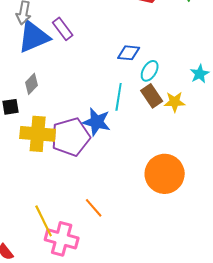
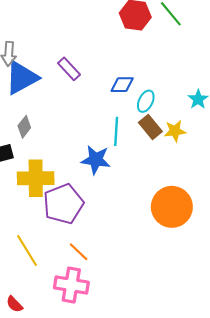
purple rectangle: (63, 29) -> (69, 69), moved
purple pentagon: (71, 137) -> (63, 204), moved
orange line: (94, 208) -> (79, 252), moved
yellow line: (44, 221) -> (27, 250), moved

